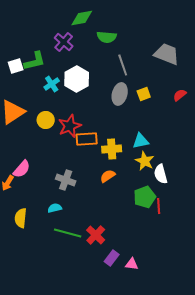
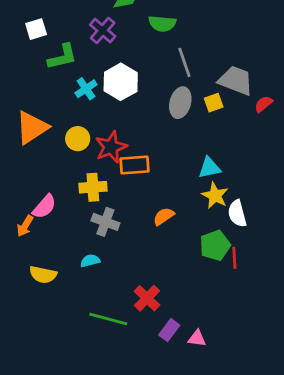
gray trapezoid: (167, 54) -> (236, 80), moved
white square: (16, 66) -> (36, 29), moved
yellow cross: (112, 149) -> (93, 187), moved
yellow semicircle: (21, 218) -> (43, 275), turned -84
green line: (68, 233) -> (108, 319), moved

